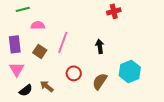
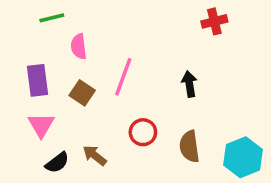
pink semicircle: (38, 25) -> (79, 46), turned -96
cyan hexagon: (130, 71) -> (243, 157), moved
brown semicircle: (100, 81) -> (189, 147), turned -42

